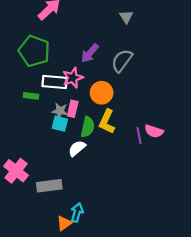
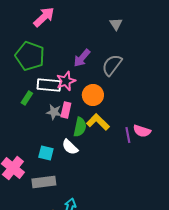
green rectangle: (31, 96) -> (27, 98), turned -64
yellow L-shape: (107, 122) -> (98, 122), turned 110
cyan square: (60, 124) -> (46, 153), moved
white semicircle: (77, 148) -> (70, 147), turned -96

